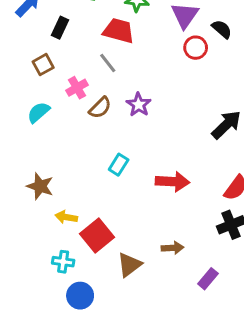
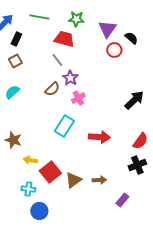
black rectangle: (60, 28) -> (16, 39), moved
pink cross: (77, 88) -> (78, 98), moved
purple star: (139, 105) -> (70, 78), moved
cyan rectangle: (119, 165) -> (64, 126), size x1.5
brown triangle: (129, 265) -> (73, 180), moved

